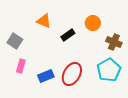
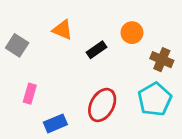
gray square: (15, 41) -> (17, 45), moved
blue rectangle: (46, 76) -> (55, 123), moved

